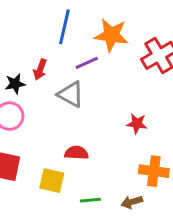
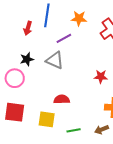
orange star: (111, 35) -> (79, 18), size x0.7
red arrow: (40, 69) -> (28, 28), moved
black star: (15, 84) -> (27, 59), moved

